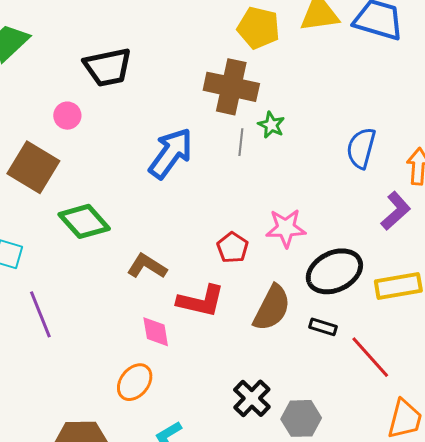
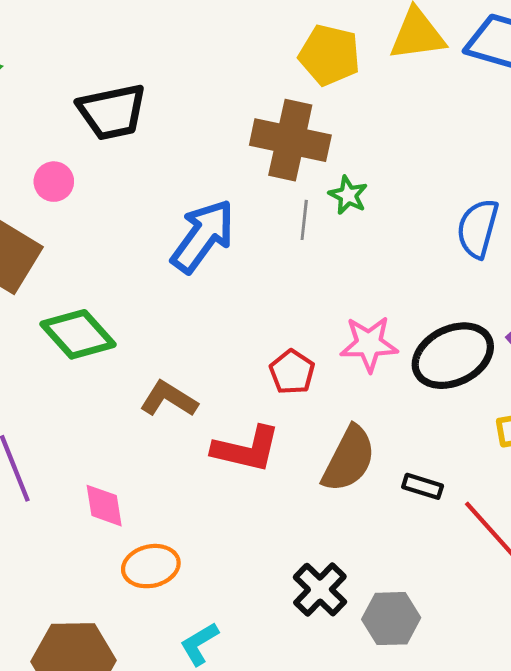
black ellipse: (334, 271) -> (453, 356), moved
pink diamond: (156, 332) -> (104, 506), moved
orange ellipse: (135, 382) -> (151, 566), turned 39

